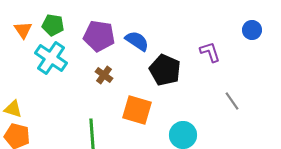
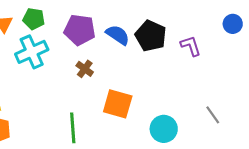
cyan cross: (51, 58) -> (32, 52), turned 32
black pentagon: (165, 70) -> (151, 36), moved
gray line: (232, 101) -> (213, 115), moved

